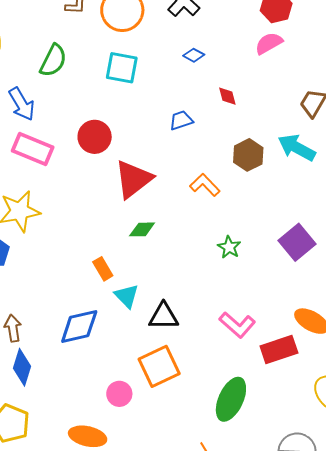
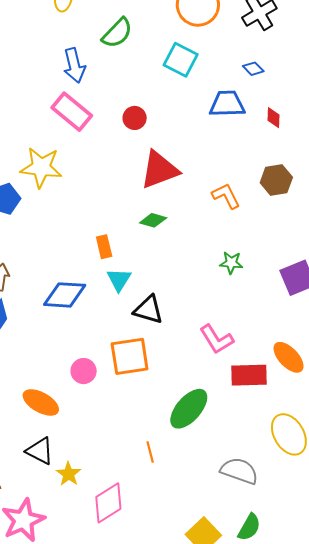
blue trapezoid: (181, 120) -> (227, 104), moved, size x1.5
red circle: (95, 137) -> (135, 118), size x0.7
green star: (229, 247) -> (231, 263), turned 30

